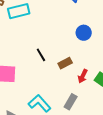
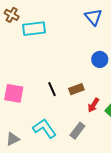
black line: (41, 55) -> (52, 89), moved

